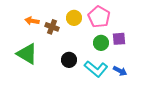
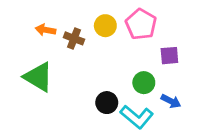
green circle: (101, 43) -> (144, 83), moved
black circle: (69, 60) -> (107, 103), moved
cyan L-shape: (96, 69) -> (137, 117), moved

